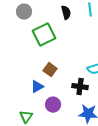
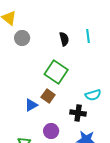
green square: (44, 35) -> (56, 72), moved, turned -30
blue triangle: (37, 87) -> (31, 105), moved

